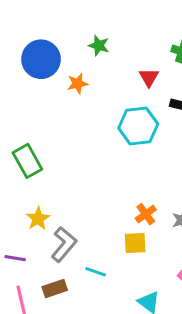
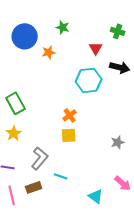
orange cross: (146, 214) -> (70, 115), moved
yellow star: (38, 219) -> (14, 133), moved
yellow square: (135, 243) -> (69, 135), moved

